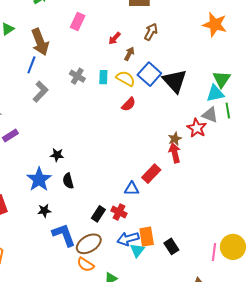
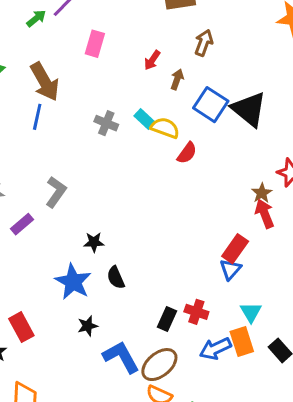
cyan rectangle: (103, 77) -> (145, 119), turned -40
yellow semicircle: (125, 78) -> (165, 128), moved
gray L-shape: (40, 92) -> (56, 192), moved
blue triangle: (132, 189) -> (230, 269), moved, turned -42
cyan triangle: (137, 250) -> (251, 312), moved

